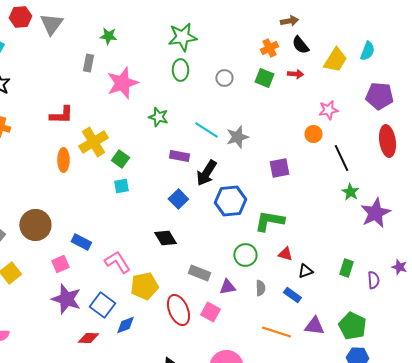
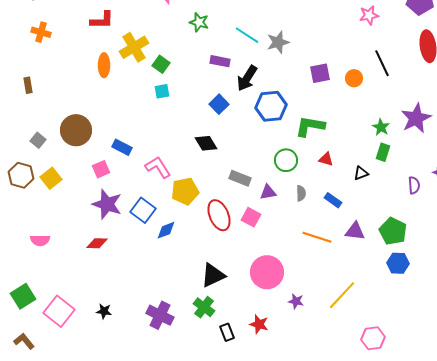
orange circle: (313, 134) -> (354, 78), moved
green star: (350, 192) -> (381, 127), moved
green rectangle: (346, 268) -> (383, 152), moved
black triangle: (305, 271) -> (361, 173), moved
red diamond: (88, 338) -> (97, 243), moved

